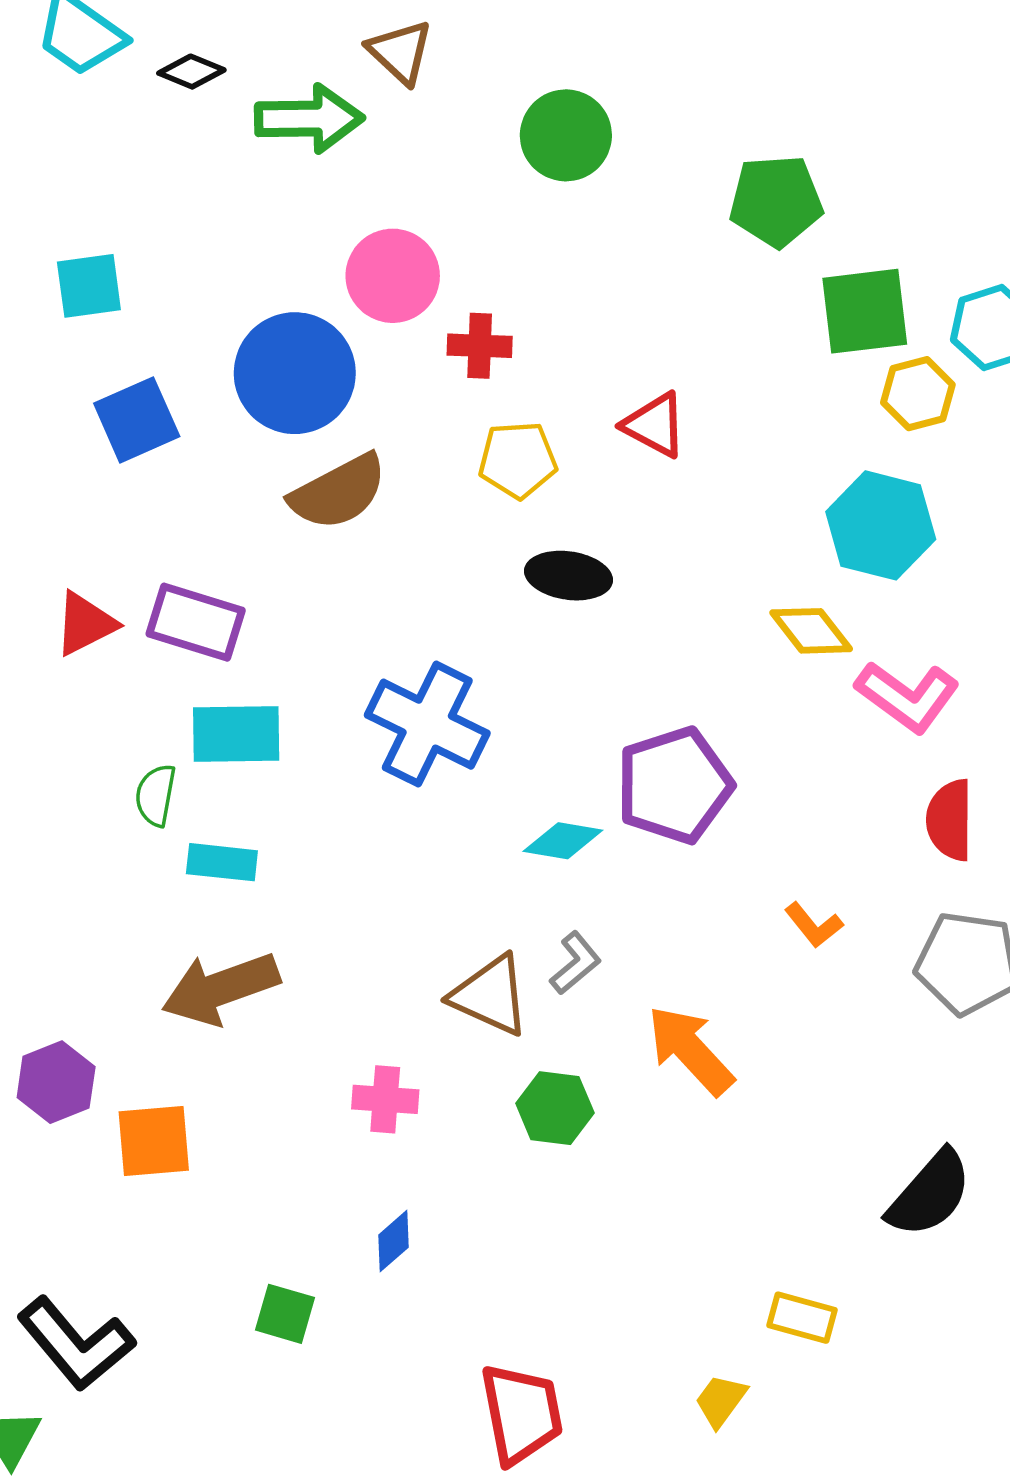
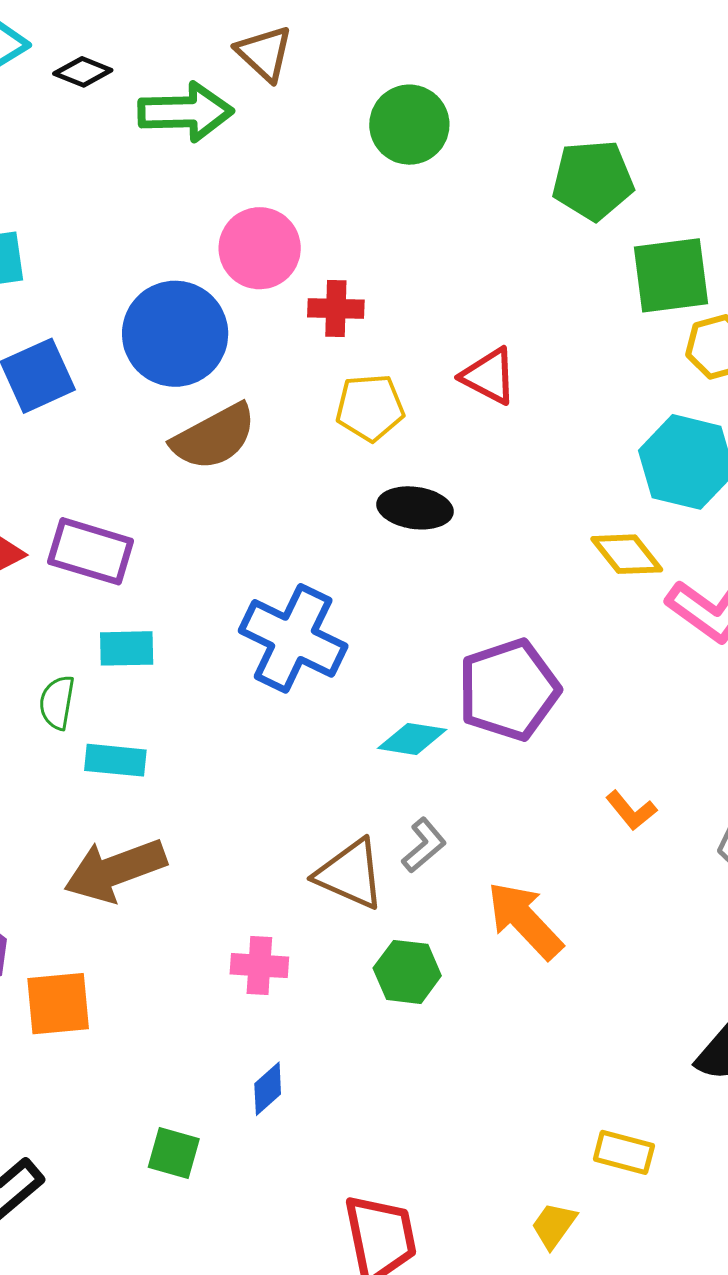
cyan rectangle: (236, 734) -> (127, 648), size x0.7

